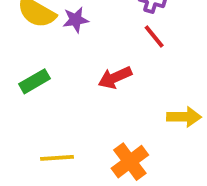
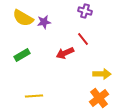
red line: (154, 36) -> (83, 39), moved
orange cross: (130, 162) -> (99, 98), moved

